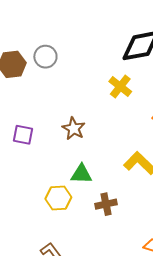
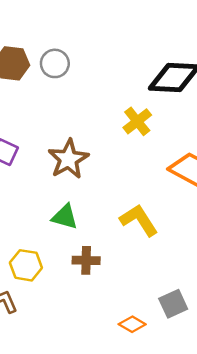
brown star: (74, 129) -> (68, 159), size x1.4
yellow hexagon: (58, 198) -> (26, 265), moved

